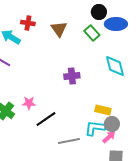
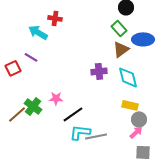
blue ellipse: (116, 24) -> (143, 39), moved
brown triangle: (59, 29) -> (121, 49), moved, turned 30
cyan diamond: (115, 66) -> (128, 77), moved
cyan L-shape: (95, 128) -> (80, 132), moved

